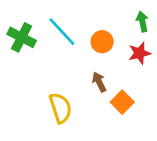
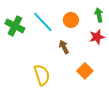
orange circle: (102, 42) -> (71, 20), moved
brown arrow: (99, 82) -> (64, 47), moved

